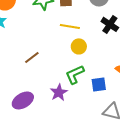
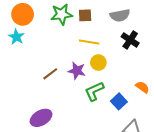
blue square: (99, 84) -> (119, 101), turned -35
purple star: (59, 92) -> (77, 71), moved, turned -30

